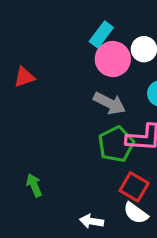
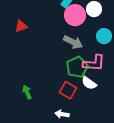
red square: (134, 187) -> (68, 90), moved
white semicircle: (136, 213) -> (89, 83), moved

